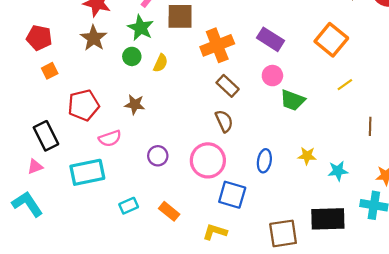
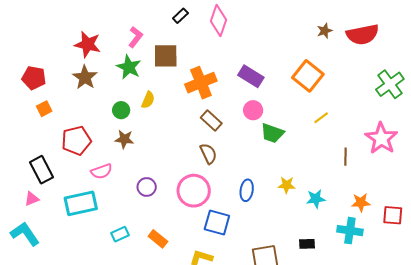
green circle: (132, 56) -> (121, 110), moved
black rectangle: (328, 219) -> (307, 244), size x0.5

